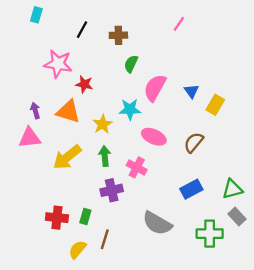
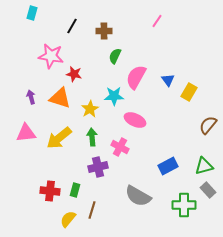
pink triangle: (30, 138) -> (26, 133), moved
brown semicircle: (194, 142) -> (208, 125), moved

